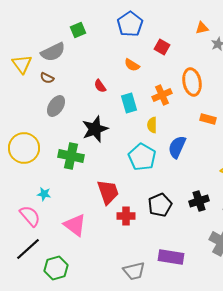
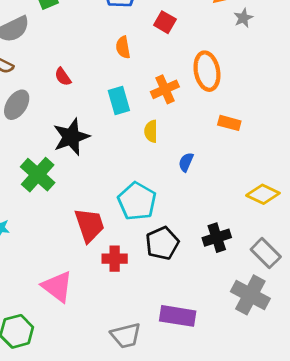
orange semicircle: (132, 65) -> (123, 47), turned 49
red semicircle: (100, 86) -> (63, 77), moved
blue semicircle: (177, 147) -> (186, 162), size x0.6
green cross: (71, 156) -> (38, 175), turned 30
cyan pentagon: (142, 157) -> (137, 201), moved
pink triangle: (75, 225) -> (57, 287), moved

